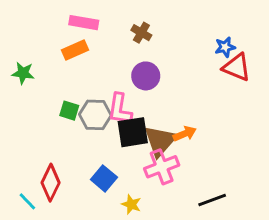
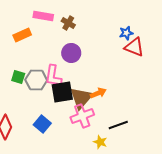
pink rectangle: (84, 23) -> (43, 16), moved
black line: (212, 200) -> (118, 125), moved
yellow star: (131, 204) -> (100, 142), moved

